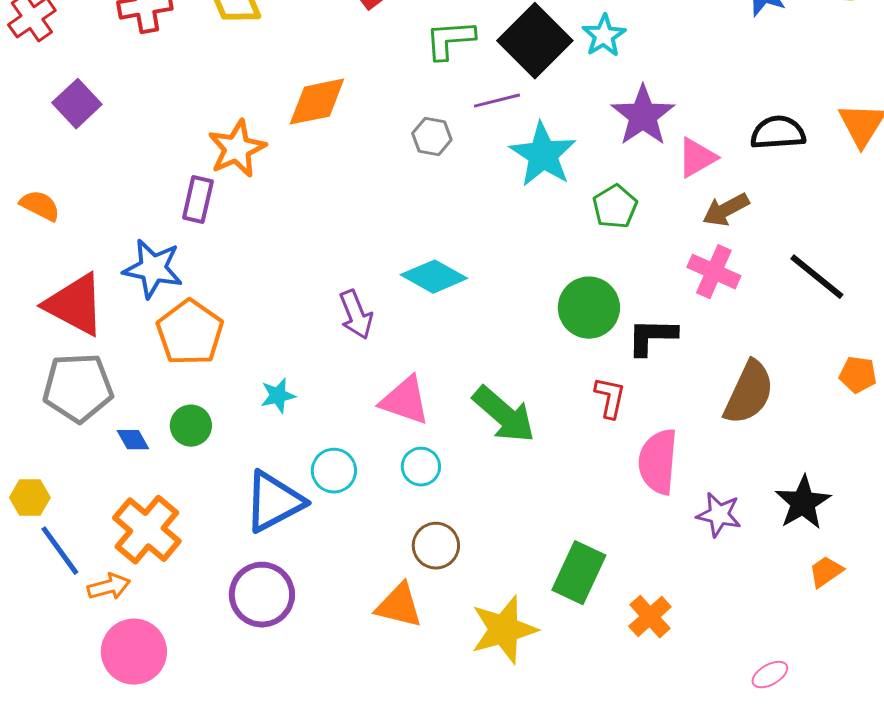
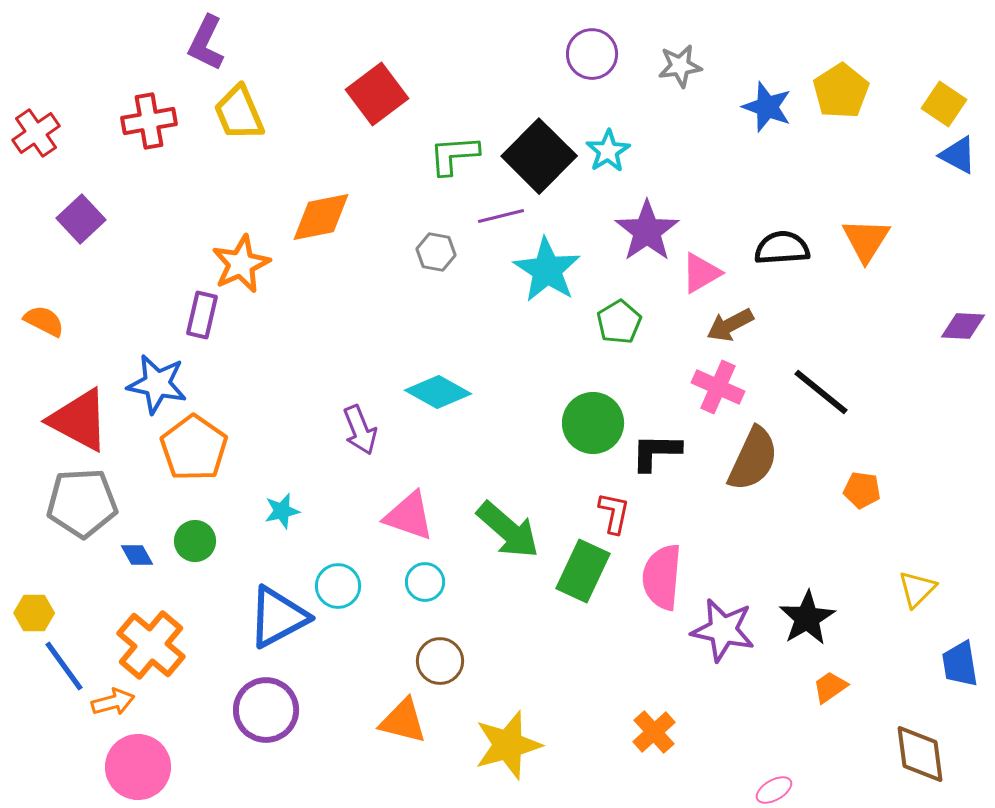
brown semicircle: (749, 393) -> (753, 459), moved
purple star: (719, 515) -> (723, 630), size x1.4
green rectangle: (579, 573) -> (583, 571), moved

